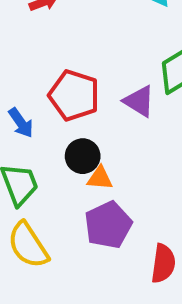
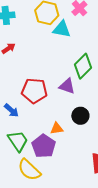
black circle: (83, 156) -> (80, 116), moved
purple pentagon: (108, 225) -> (44, 146), moved

